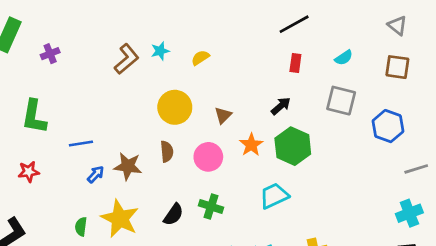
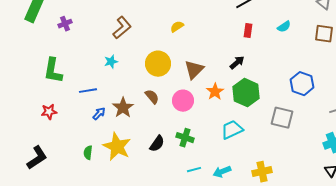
cyan star: (160, 51) -> (111, 62), moved
gray square: (341, 101) -> (282, 118), moved
brown triangle: (223, 115) -> (194, 70), size x1.5
blue hexagon: (388, 126) -> (302, 84), moved
brown semicircle: (167, 152) -> (152, 97), turned -35
brown star: (128, 166) -> (123, 108), turned 30

